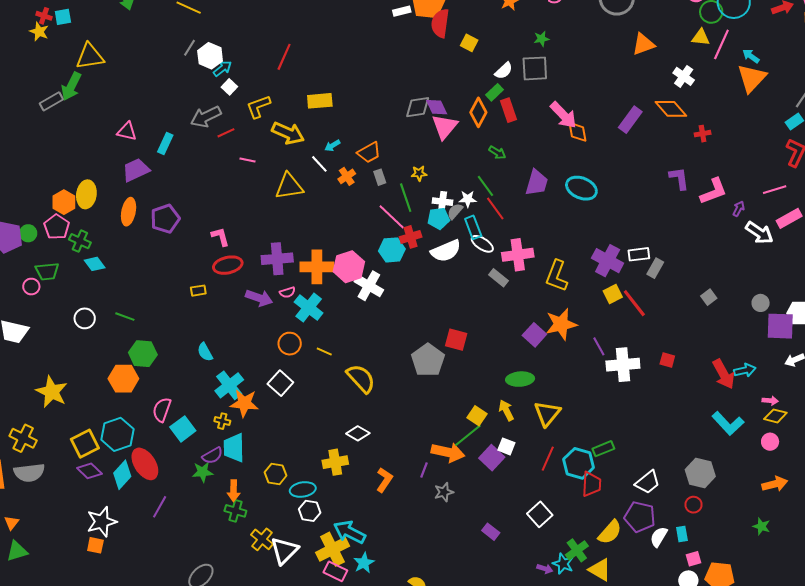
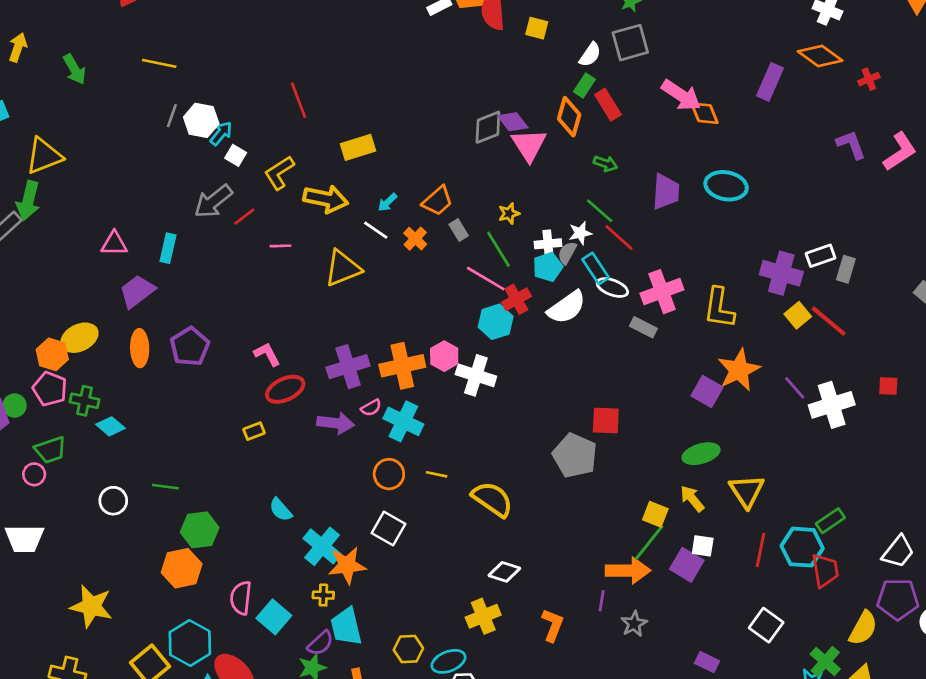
red line: (284, 57) -> (298, 100), turned -32
yellow ellipse: (86, 194) -> (79, 338), turned 68
pink hexagon: (349, 267) -> (444, 356), size x0.7

